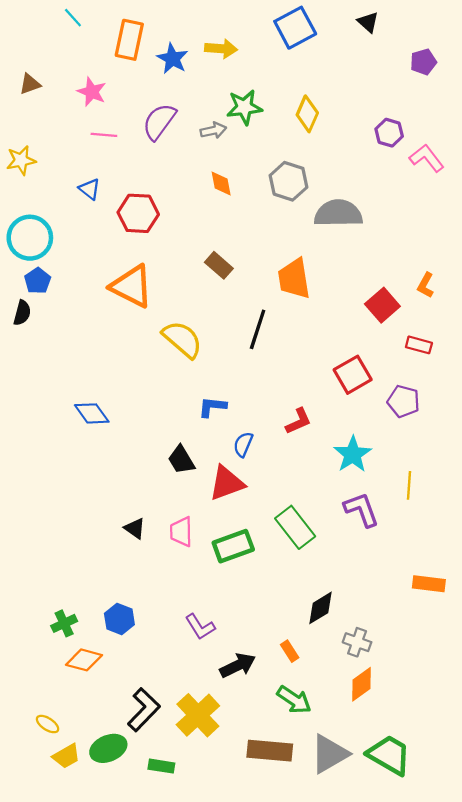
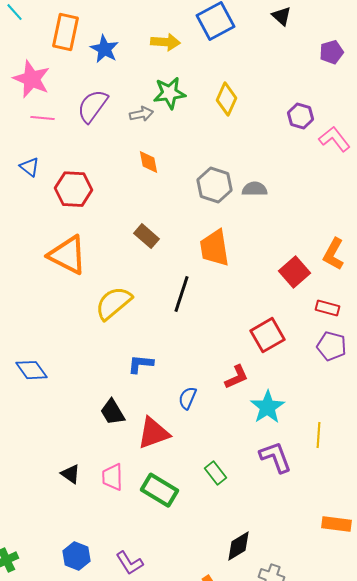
yellow arrow: (221, 49) -> (166, 42), moved
pink star: (92, 92) -> (32, 79), size x1.4
gray hexagon: (289, 181) -> (214, 185), moved
gray semicircle: (338, 213) -> (254, 189), size x0.6
orange L-shape: (426, 285) -> (334, 254), size x1.4
yellow semicircle: (182, 339) -> (114, 303), turned -81
purple pentagon: (403, 401) -> (332, 346), moved
red L-shape: (298, 421) -> (236, 377), moved
blue semicircle: (243, 444) -> (188, 398), moved
green rectangle: (295, 527) -> (216, 473), size x0.6
green rectangle: (233, 546) -> (160, 490), turned 51
blue hexagon: (119, 619) -> (76, 556), moved

